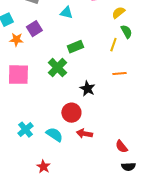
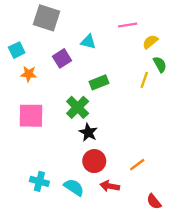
purple square: (34, 29) -> (62, 58), moved
orange line: (119, 74) -> (137, 165), moved, turned -32
black star: (87, 89) -> (88, 132), moved
cyan cross: (25, 130) -> (39, 181), turned -35

